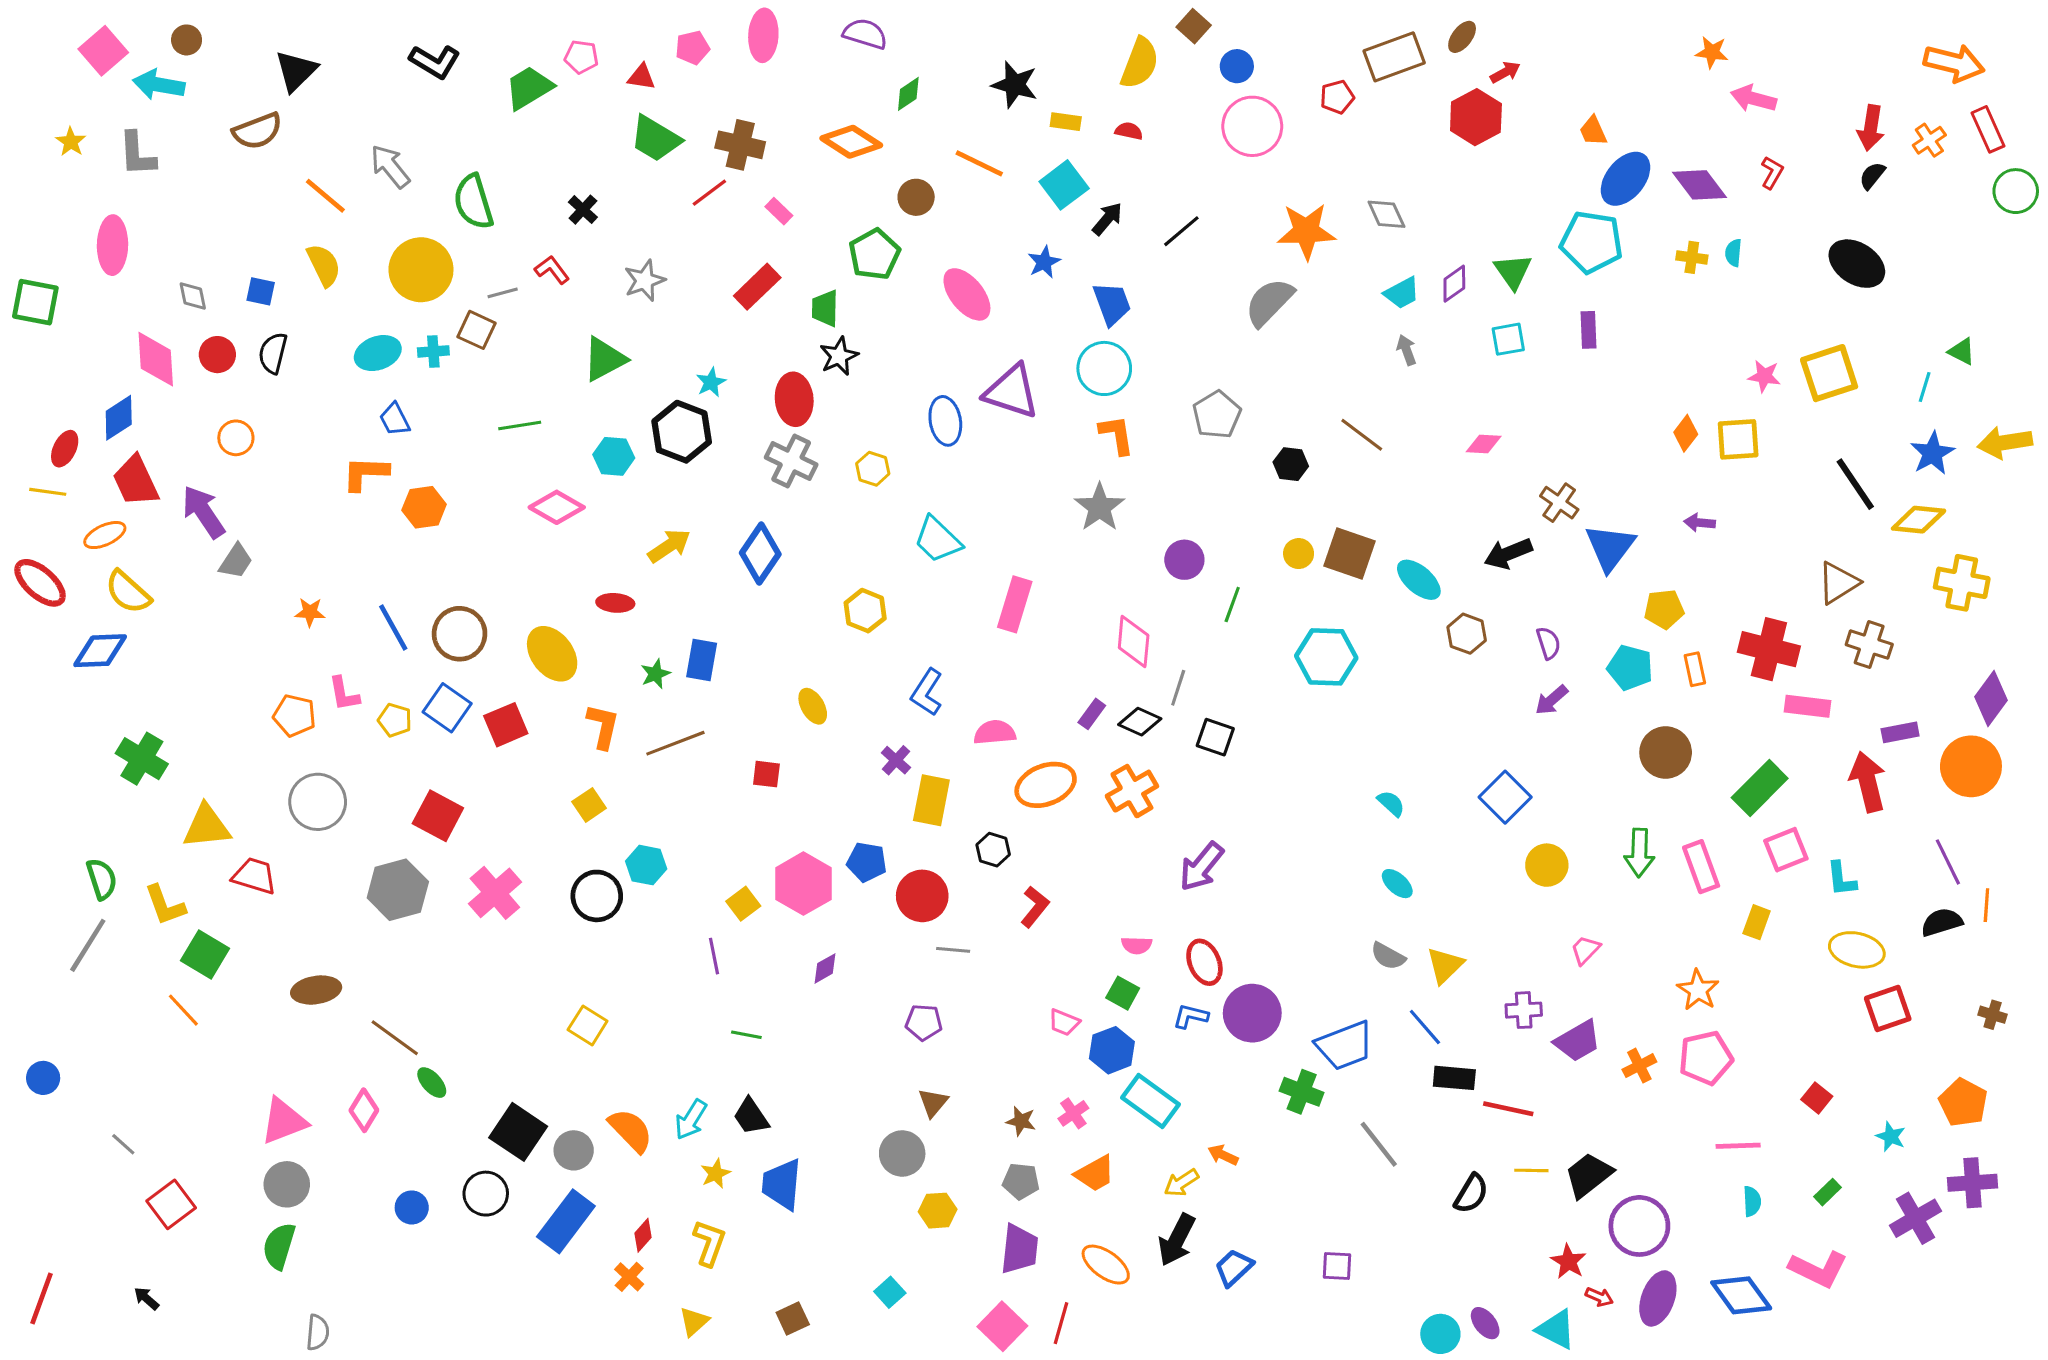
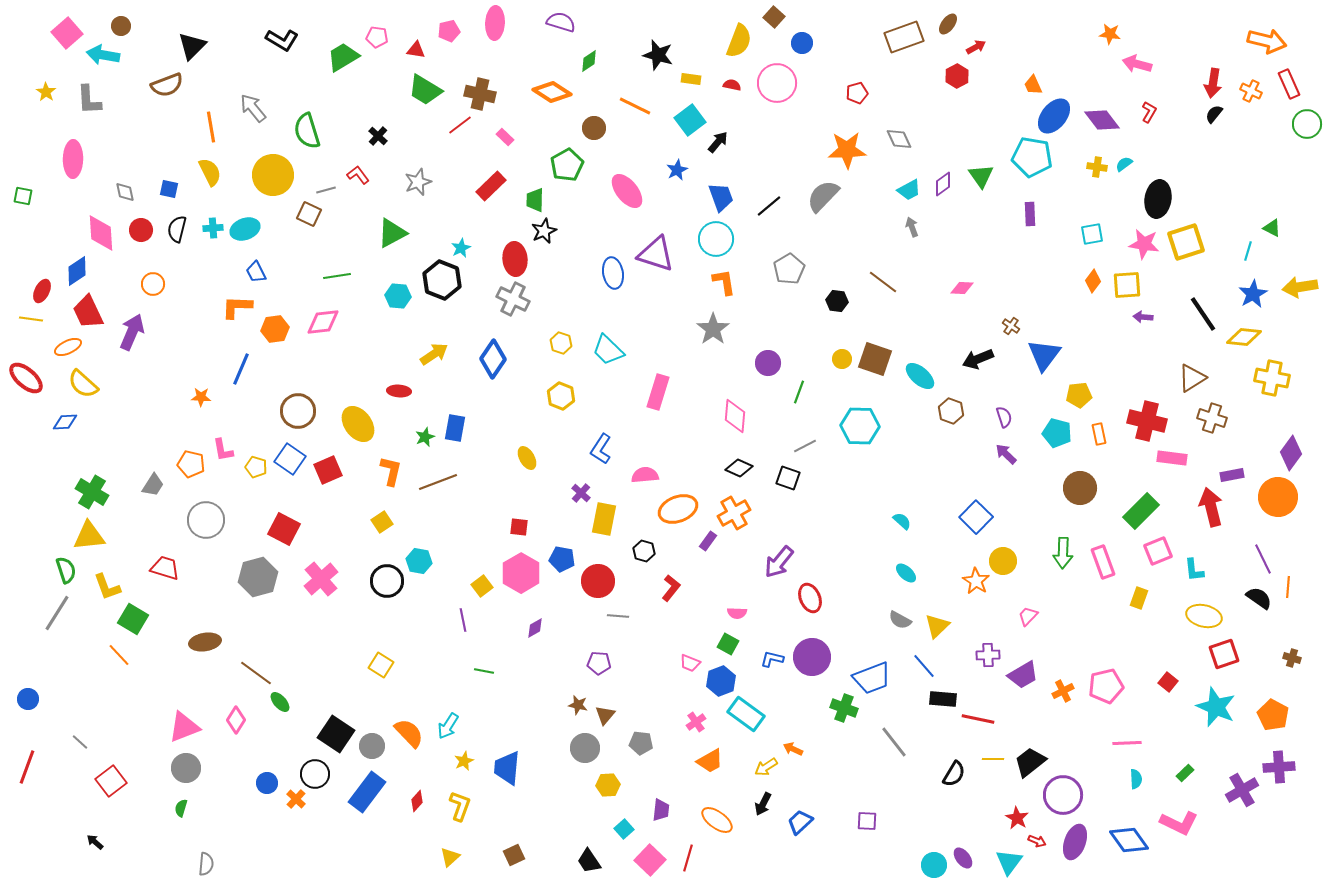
red pentagon: (1337, 97) -> (857, 93), moved
red hexagon: (1476, 117) -> (957, 76), size x0.7
pink circle: (1252, 126) -> (777, 83), moved
orange cross: (1929, 140) -> (1251, 91), turned -30
orange line: (325, 196) -> (211, 127), turned 40
black line: (1181, 231) -> (769, 206), moved
cyan semicircle: (1733, 253) -> (1124, 164), turned 48
black ellipse: (1857, 264) -> (1158, 199), moved, turned 66
green square: (35, 302) -> (23, 196), size x0.6
cyan square: (1508, 339) -> (1092, 234), moved
cyan cross: (433, 351) -> (213, 228), moved
pink star: (1764, 376) -> (1144, 244), size x1.4
yellow hexagon: (873, 469) -> (561, 343), moved
brown cross: (1559, 503) -> (1011, 326), size x0.7
pink diamond: (557, 507) -> (323, 322), moved, turned -36
purple arrow: (203, 512) -> (132, 332), turned 57
purple arrow: (1700, 523) -> (1143, 317), moved
gray trapezoid: (236, 561) -> (153, 485), moved
blue line: (393, 628) -> (241, 369), moved, turned 52
blue diamond: (100, 651) -> (65, 422), size x0.7
gray line: (1178, 688) -> (805, 446), moved, turned 45
purple arrow: (1551, 700) -> (1006, 454), turned 85
purple rectangle: (1092, 714) -> (708, 541), moved
red square: (766, 774) -> (519, 527), moved
yellow triangle: (207, 827) -> (89, 536), moved
black semicircle: (1942, 922) -> (1259, 598), turned 52
red ellipse: (1204, 962) -> (810, 598), moved
orange star: (1698, 990) -> (976, 581), moved
red square: (1817, 1098) -> (1168, 682), moved
black trapezoid: (751, 1116) -> (589, 861), moved
brown star: (1021, 1121) -> (578, 705), moved
cyan star: (1891, 1137) -> (1216, 707), moved, size x2.0
gray pentagon: (1021, 1181) -> (641, 743), moved
black arrow: (1177, 1240) -> (763, 804), size x0.7
green semicircle: (279, 1246) -> (181, 808), size x0.6
purple trapezoid: (1019, 1249) -> (661, 810), size x0.7
orange cross: (629, 1277) -> (296, 799), moved
cyan square: (890, 1292) -> (624, 829), moved
red line: (42, 1298) -> (27, 767), moved
cyan triangle: (1556, 1329) -> (1009, 862), turned 40

